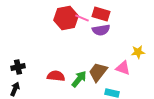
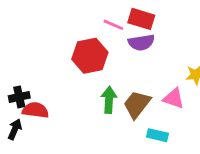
red hexagon: (66, 18) -> (90, 56), moved
red semicircle: (56, 76) -> (35, 110), moved
green arrow: (79, 79) -> (109, 100), moved, turned -36

